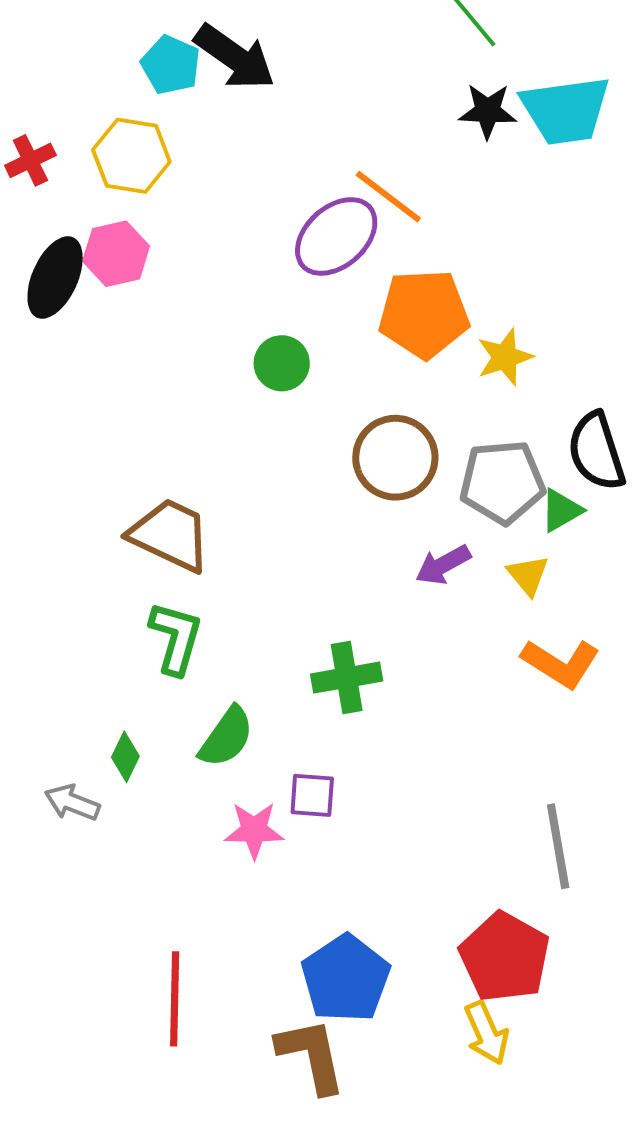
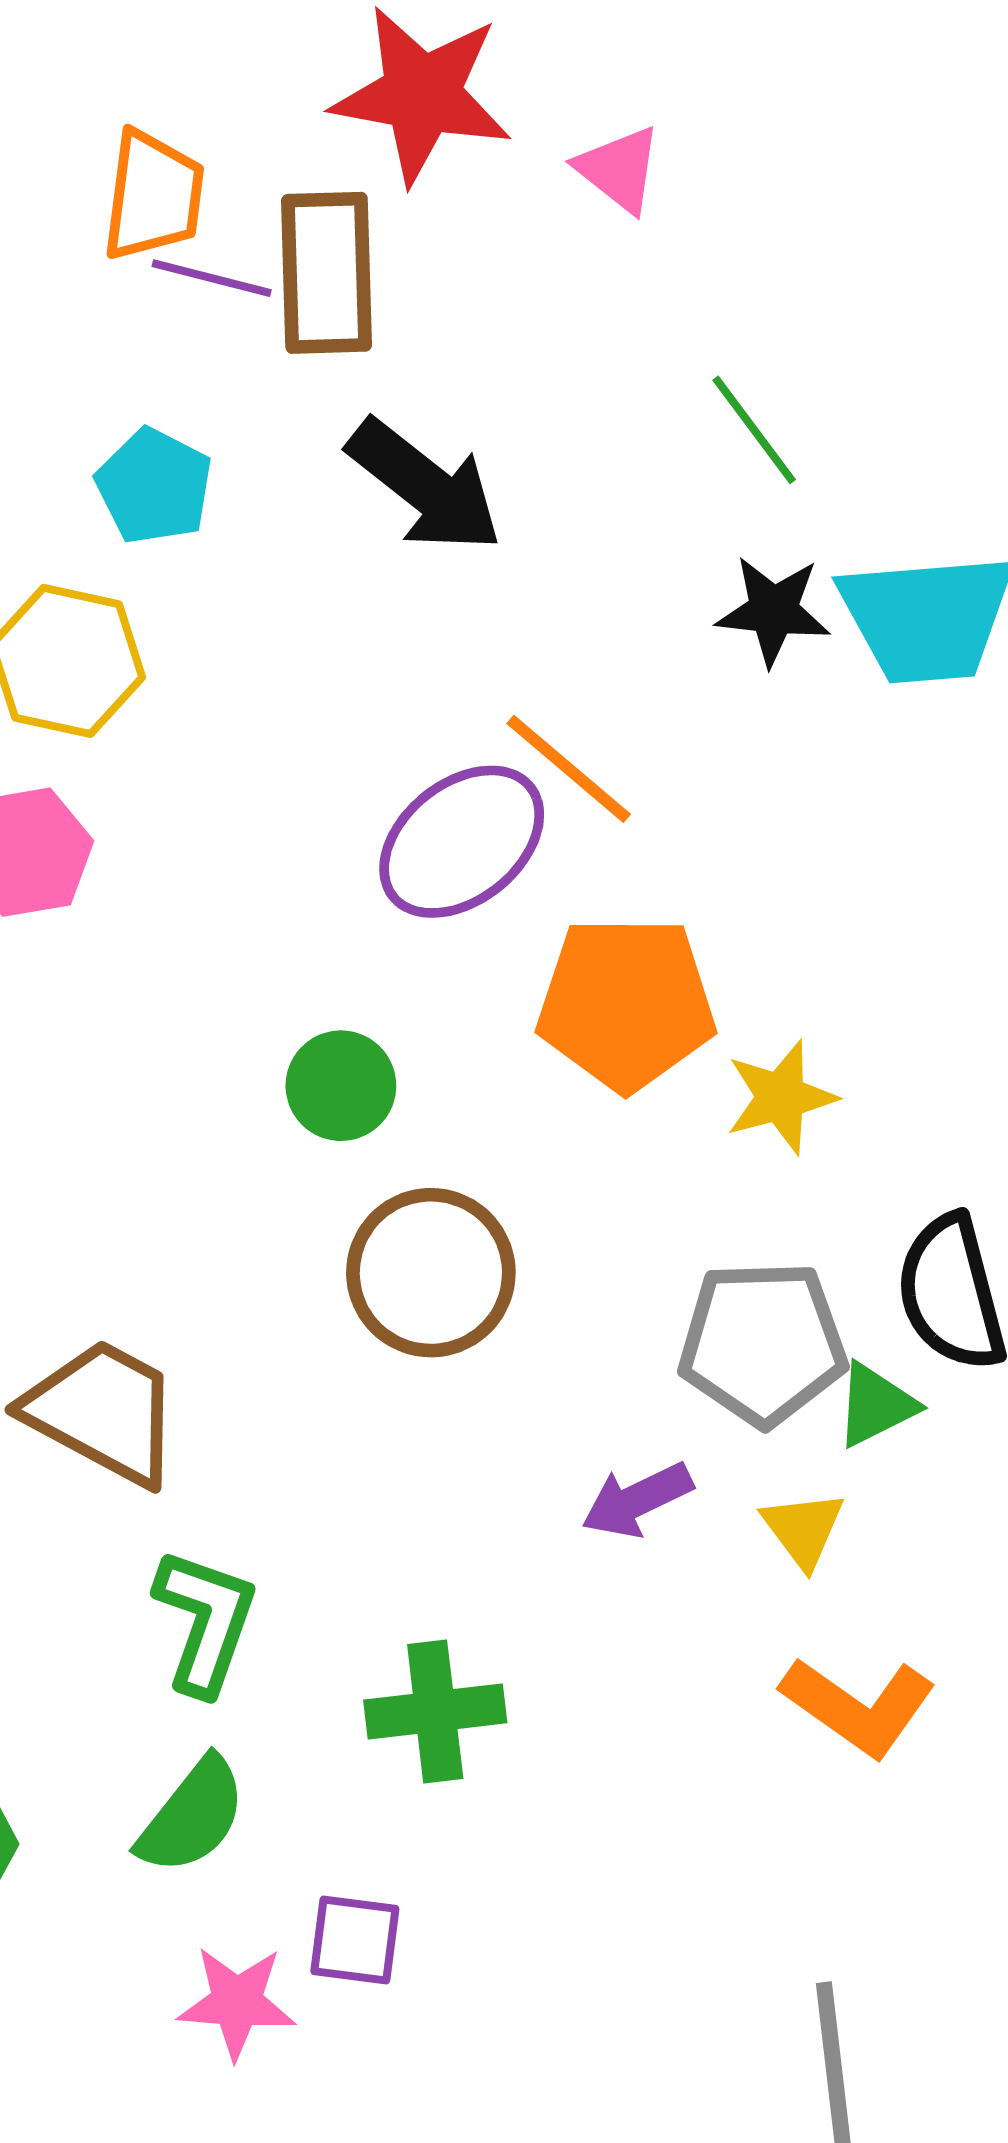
black arrow: (235, 57) -> (425, 486), moved
brown circle: (395, 458) -> (431, 1273), moved
green L-shape: (176, 638) -> (205, 1621), moved

